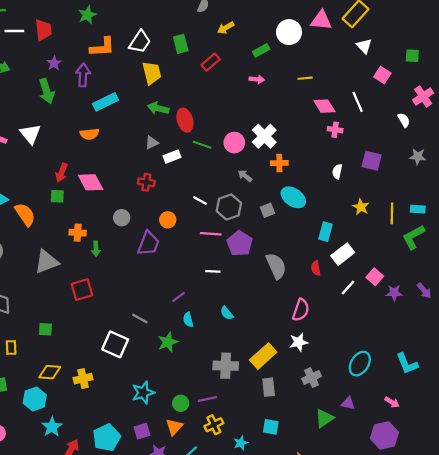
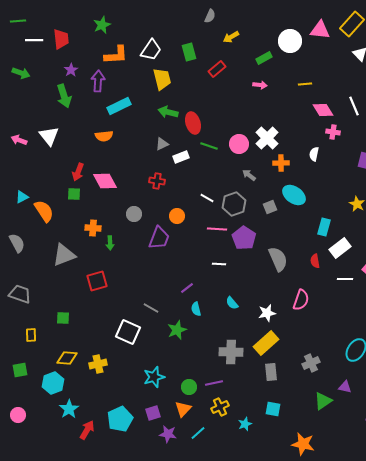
white semicircle: (337, 172) -> (314, 154), moved
white line: (348, 287) -> (345, 279), turned 49
white star: (299, 342) -> (267, 313), moved

